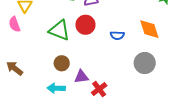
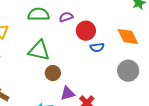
red circle: (85, 25) -> (86, 31), moved
brown circle: (62, 63) -> (53, 73), moved

